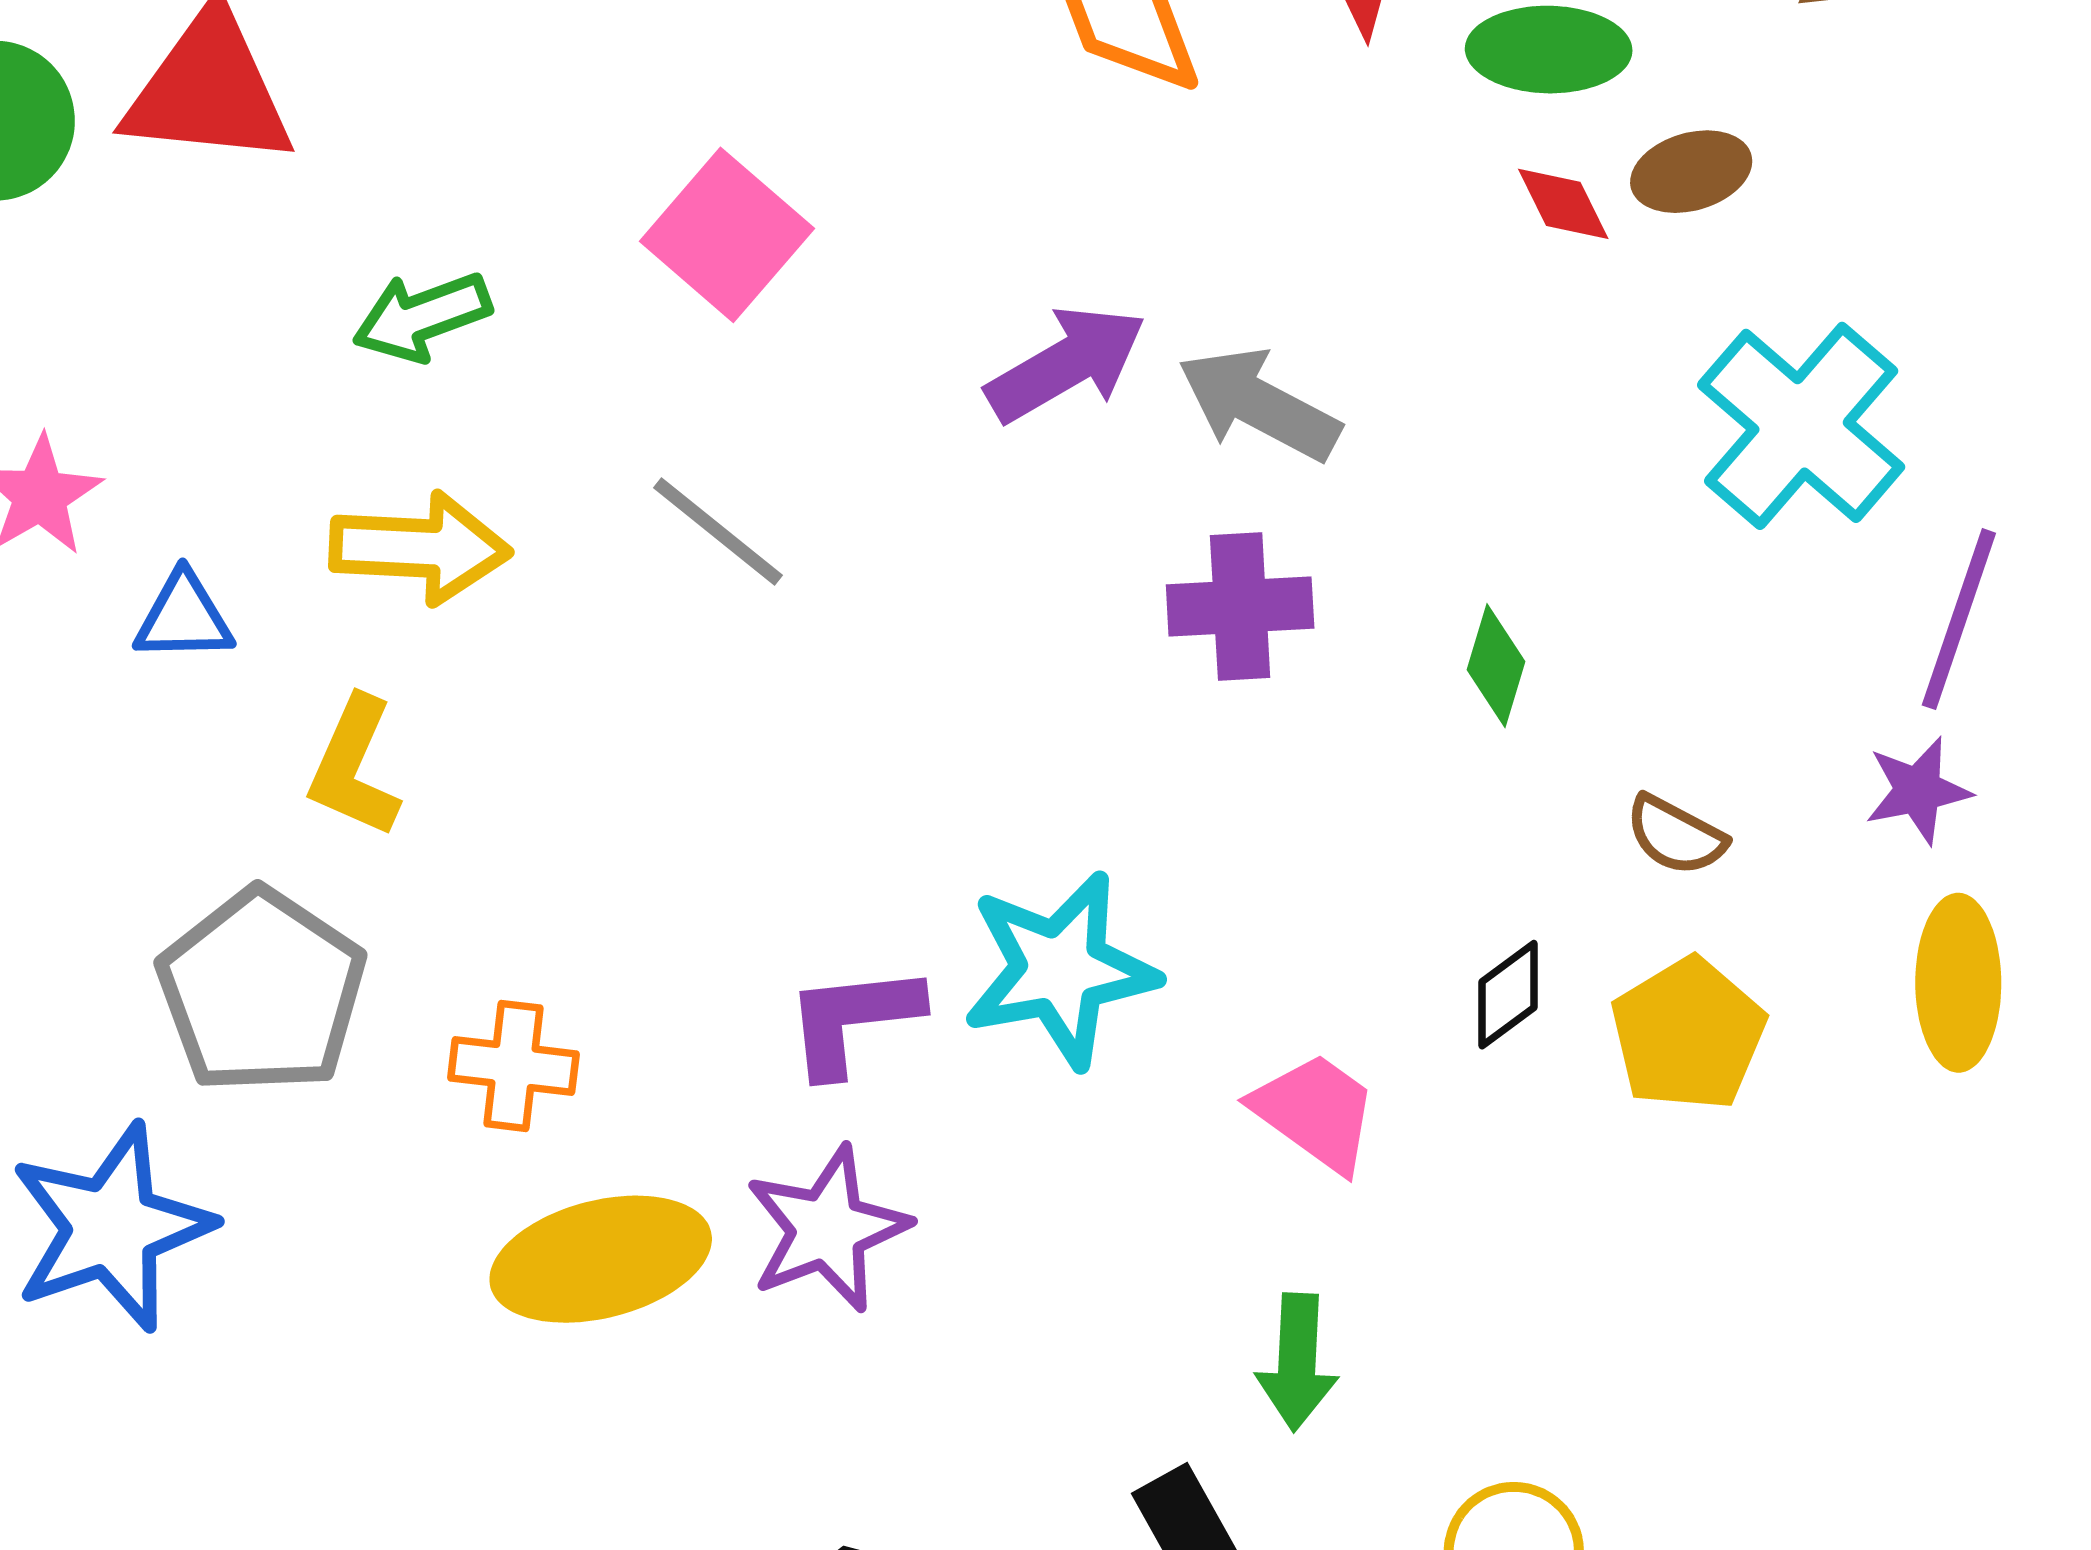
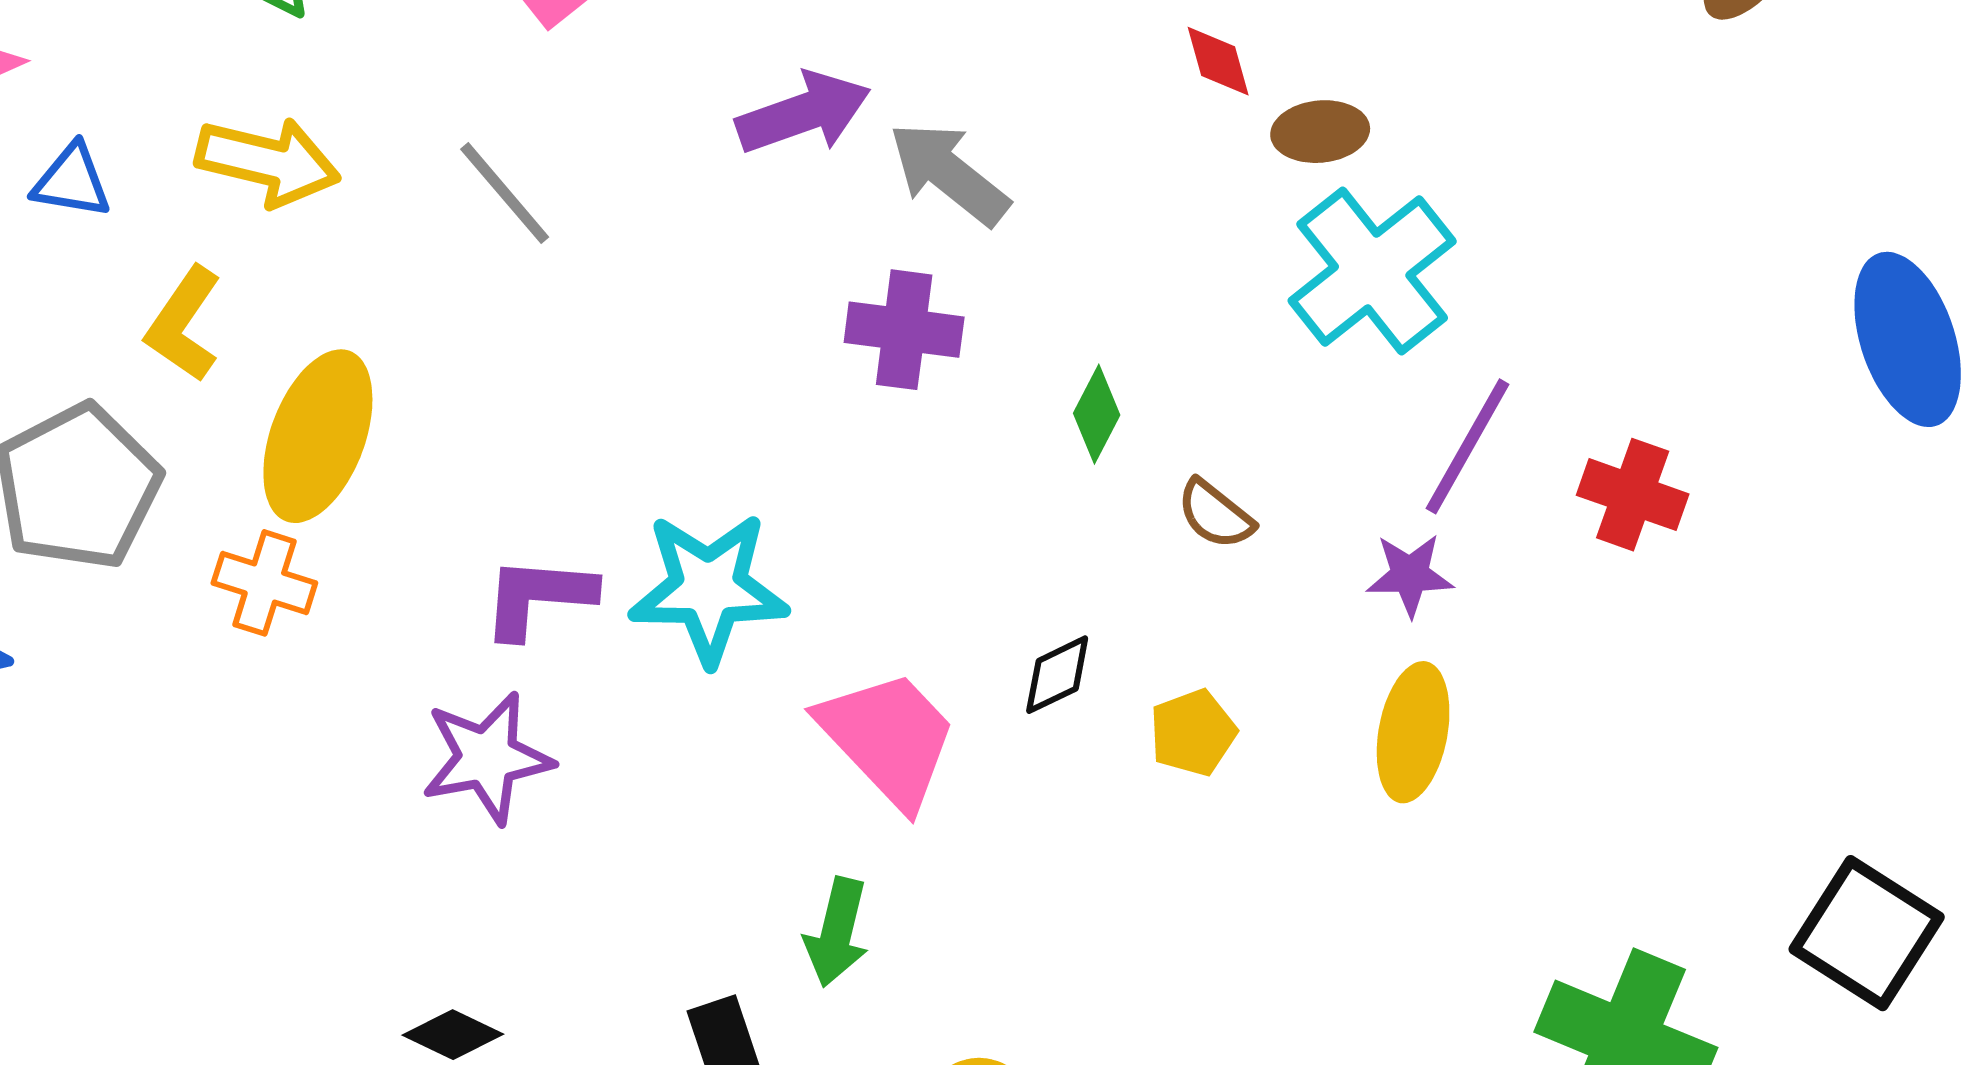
brown ellipse: (1691, 172) -> (1320, 132), moved
brown semicircle: (1676, 835) -> (1215, 514), moved
yellow pentagon: (1688, 1034) -> (1193, 733), size x0.7
pink trapezoid: (1315, 1112) -> (888, 738), size x1.4
yellow ellipse: (601, 1259) -> (318, 436), moved, turned -66

